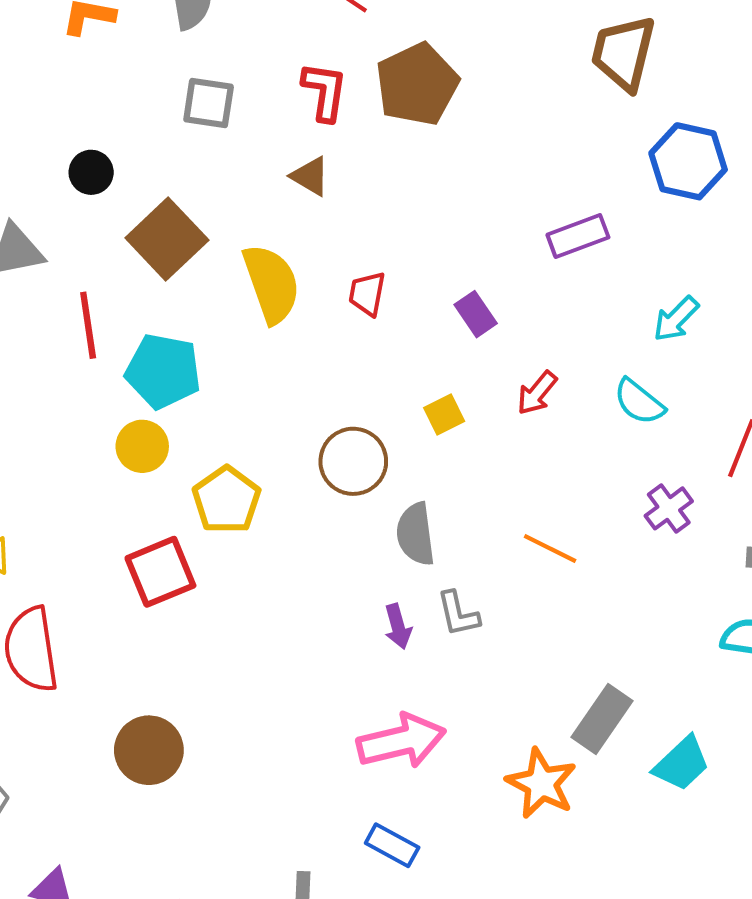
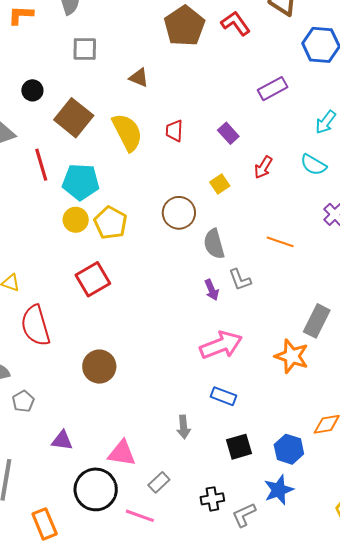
red L-shape: (325, 92) -> (236, 23), moved, turned -36
yellow pentagon: (226, 500) -> (111, 223), moved

